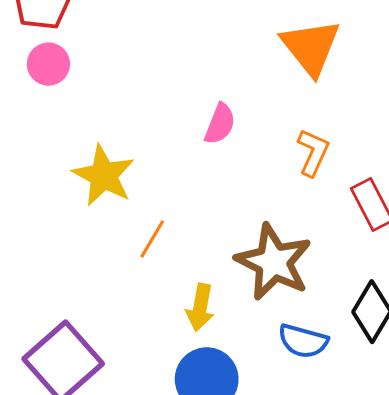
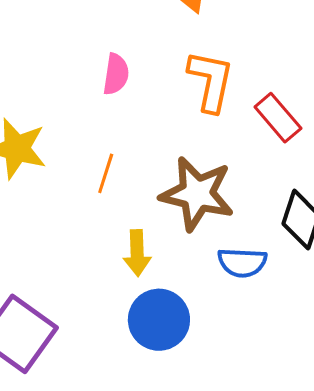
orange L-shape: (313, 152) -> (211, 81), size x1.4
orange line: (152, 239) -> (106, 173), moved

